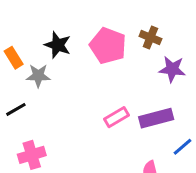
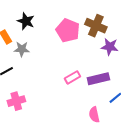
brown cross: (150, 38) -> (96, 26), size x1.5
black star: (58, 45) -> (26, 21), moved

